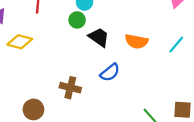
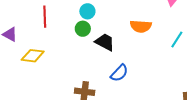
orange semicircle: (136, 41) -> (141, 26), moved

